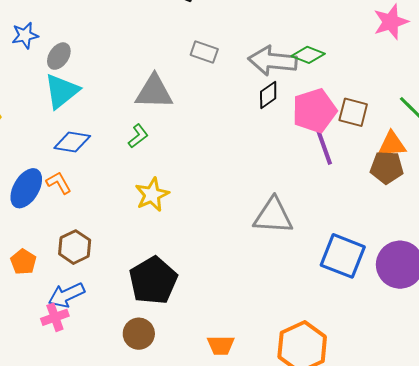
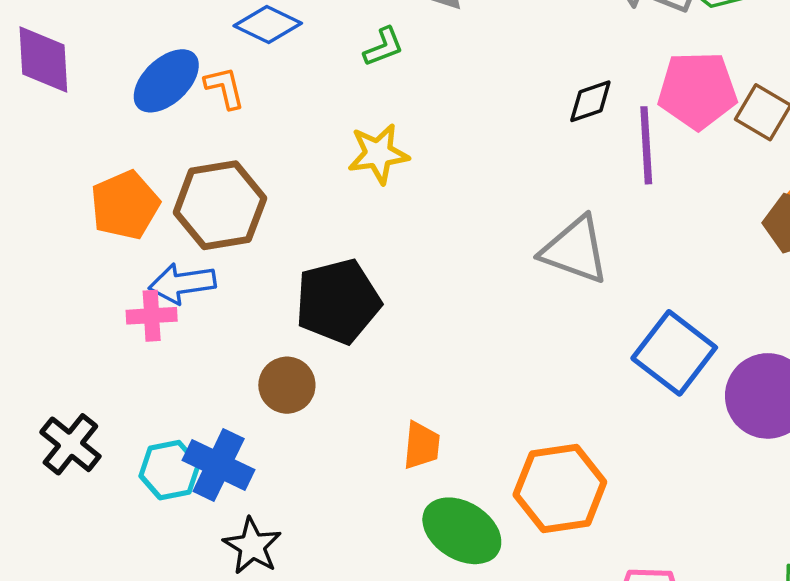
black diamond: (268, 95) -> (590, 101), moved
purple line: (323, 144) -> (646, 145), moved
brown hexagon: (75, 247) -> (220, 205), size x1.5
orange pentagon: (23, 262) -> (125, 205), size x1.5
orange trapezoid: (221, 345) -> (422, 445), turned -100

